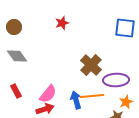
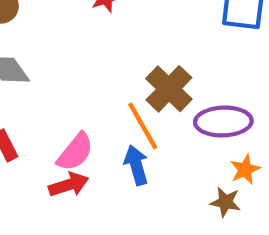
orange line: (92, 96) -> (143, 126), moved, turned 65

